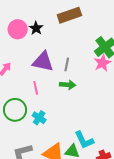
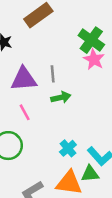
cyan cross: (39, 118) -> (68, 148), moved, turned 32

